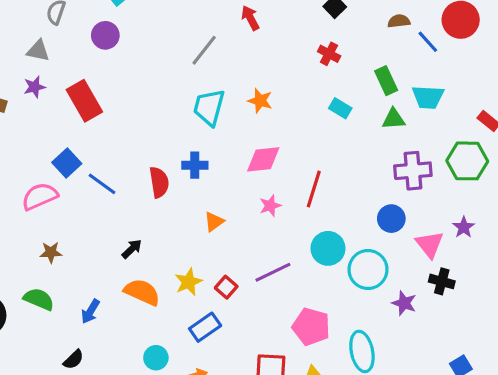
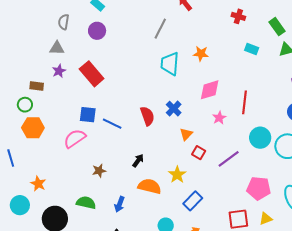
blue square: (67, 163) -> (88, 115), turned -30
blue cross: (195, 165) -> (174, 109), moved, turned -35
brown star: (51, 252) -> (99, 171), moved
red square: (226, 287) -> (199, 153), moved

